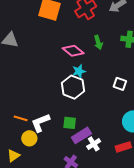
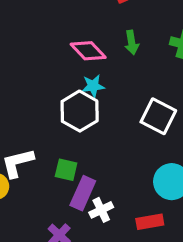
white square: (120, 84) -> (158, 116), size x1.5
purple rectangle: (81, 135) -> (83, 193), turned -42

